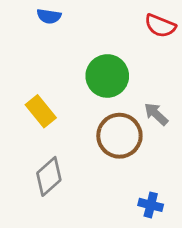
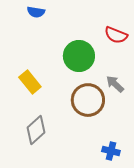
red semicircle: (160, 26) -> (116, 35), moved

